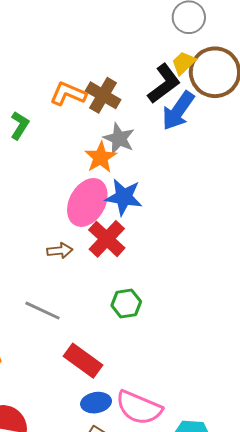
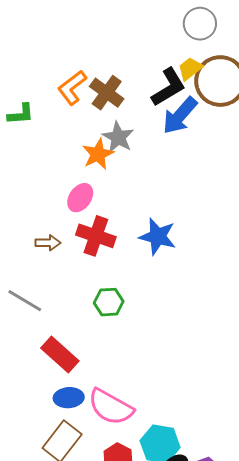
orange L-shape: (68, 94) -> (72, 88), turned -66
green L-shape: (20, 125) -> (21, 114), turned 48
blue star: (124, 197) -> (158, 237), moved
pink ellipse: (87, 202) -> (80, 198), size x0.6
red cross: (107, 239) -> (96, 236), turned -30

